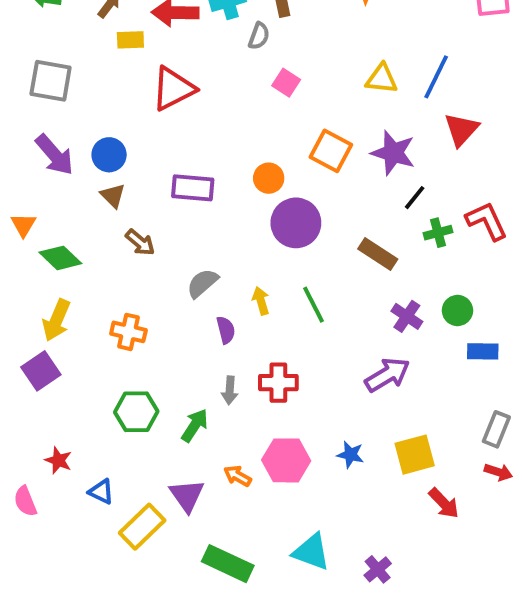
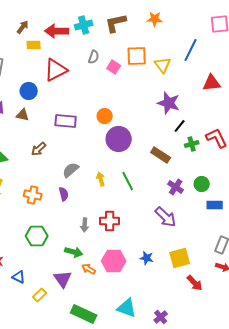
gray semicircle: (259, 36) -> (94, 57), moved
blue line: (436, 77) -> (191, 50), moved
yellow triangle: (382, 79) -> (163, 65), turned 48
red triangle: (461, 129) -> (212, 83), moved, turned 42
orange square: (331, 151) -> (137, 56), moved, turned -30
blue circle: (109, 155) -> (29, 91), moved
brown triangle: (113, 196) -> (23, 115), moved, turned -32
brown arrow: (140, 242) -> (39, 149), turned 98
purple semicircle: (226, 330) -> (64, 194), moved
purple arrow: (387, 375) -> (166, 217), turned 75
green arrow: (195, 425) -> (74, 252), moved, turned 72
yellow rectangle: (142, 527) -> (40, 295), size x0.6

